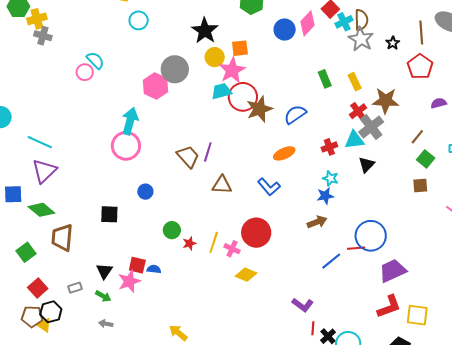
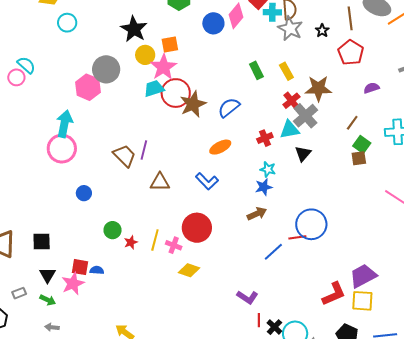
cyan cross: (344, 22) -> (272, 12), turned 30
brown square: (420, 186) -> (359, 158), moved
black square: (109, 214) -> (42, 241), moved
purple trapezoid: (393, 271) -> (363, 276), moved

